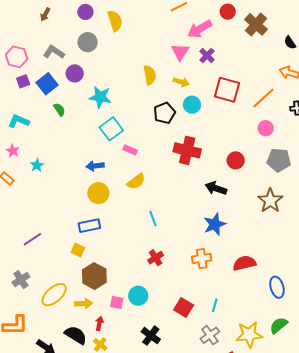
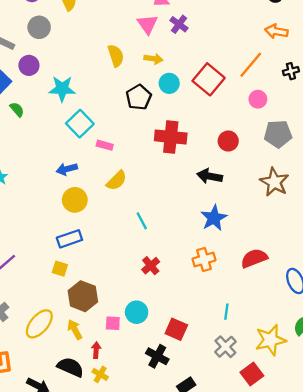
red square: (227, 90) -> (209, 79), moved, turned 32
yellow arrow: (84, 303) -> (75, 329), turned -108
red square: (184, 308) -> (176, 329), moved

